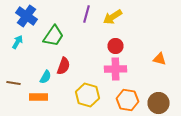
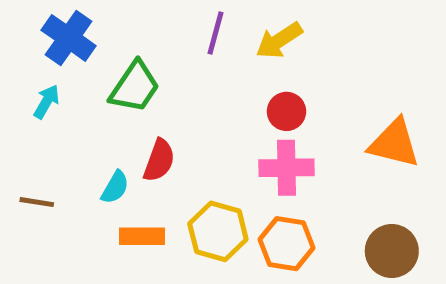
orange triangle: (160, 59) -> (394, 143), size x1.6
orange rectangle: (38, 97) -> (142, 236), moved
orange hexagon: (128, 100) -> (286, 244), moved

